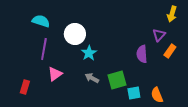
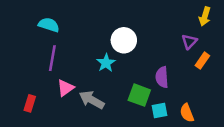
white circle: (75, 34) -> (124, 40), moved
purple semicircle: (142, 54) -> (162, 77), moved
gray arrow: (92, 78) -> (92, 100), moved, size x1.5
green square: (117, 80) -> (139, 95), turned 36

